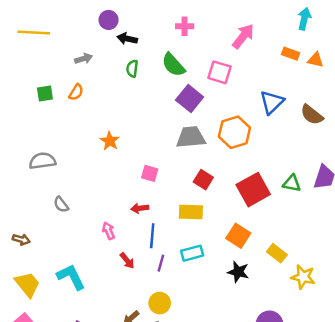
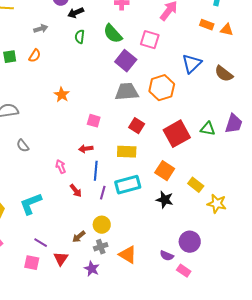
black arrow: (127, 39) -> (76, 13), turned -35
cyan rectangle: (192, 253) -> (128, 185), size x1.4
cyan L-shape: (71, 277) -> (31, 204), turned -85

